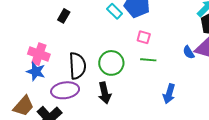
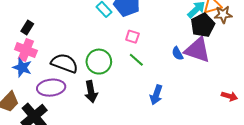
black rectangle: (64, 16) -> (27, 28), moved
green line: (148, 60) -> (136, 60), turned 35
black semicircle: (77, 66) -> (64, 63), turned -68

